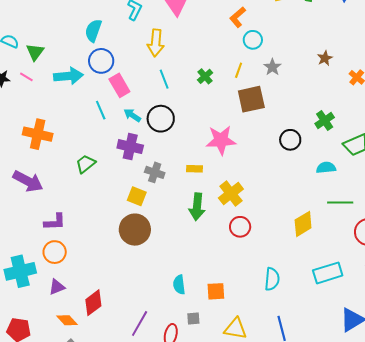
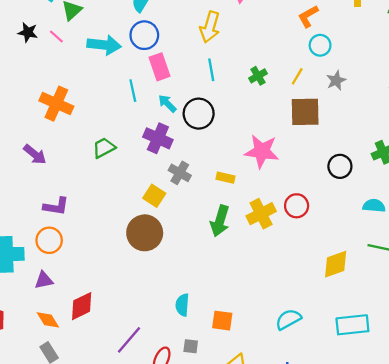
purple arrow: (28, 181) -> (35, 154), size x0.7
red circle: (240, 227) -> (297, 206), moved
cyan semicircle: (272, 279) -> (288, 319), turned -135

